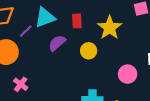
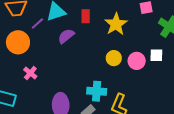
yellow circle: (89, 51) -> (114, 58), moved
pink circle: (128, 74) -> (137, 61), moved

